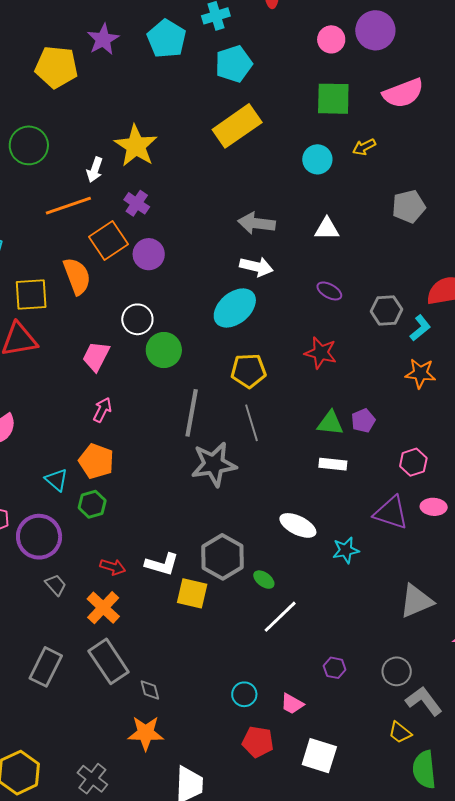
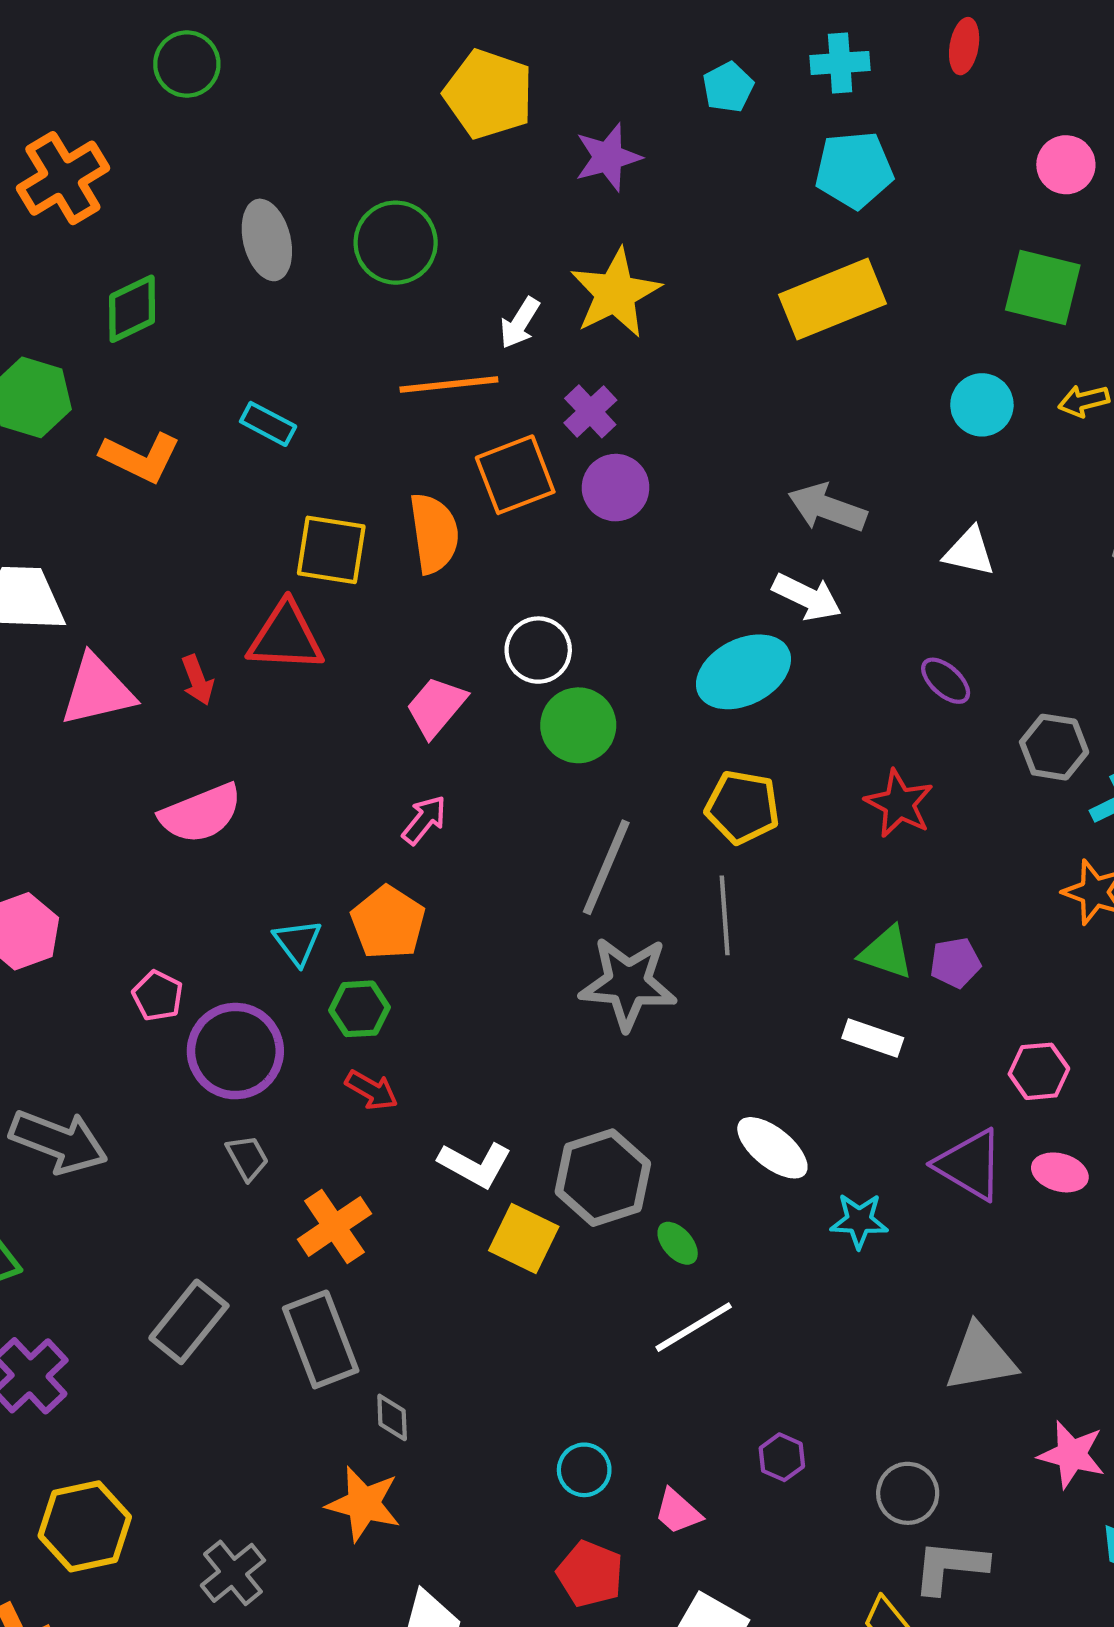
purple star: (103, 39) -> (608, 157), moved
cyan pentagon: (167, 39) -> (728, 87), size x0.6
purple circle: (149, 254) -> (616, 488), moved
red arrow: (113, 567) -> (372, 1090), moved
gray L-shape: (424, 701) -> (950, 1567), turned -60

